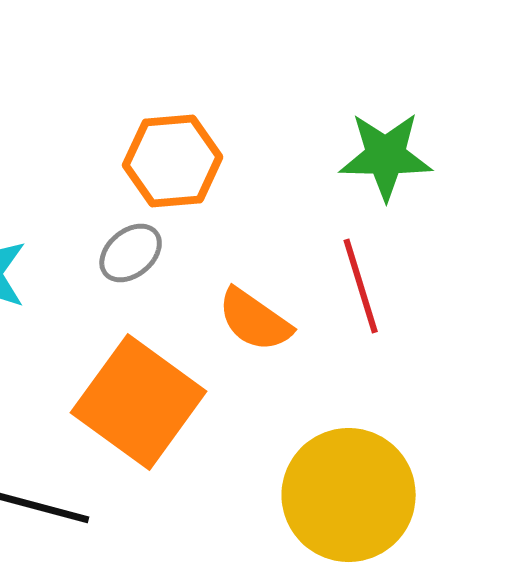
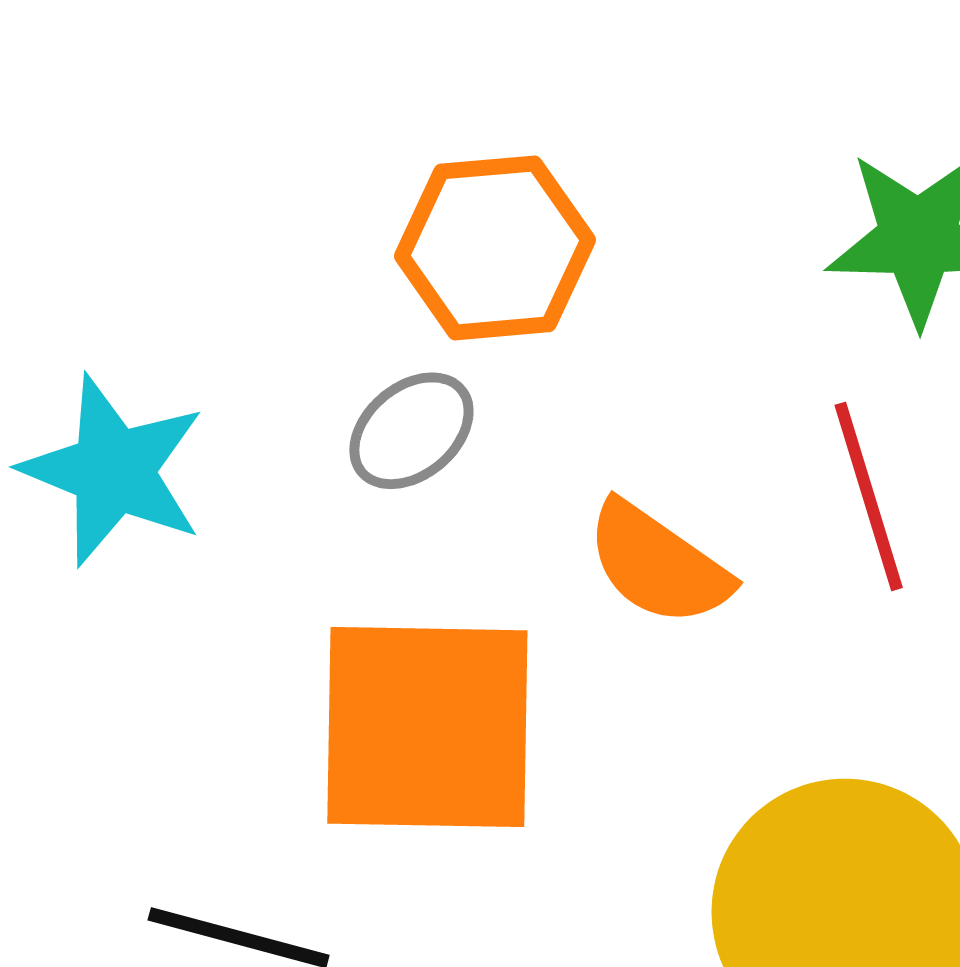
orange square: (139, 402) -> (427, 727), turned -35

